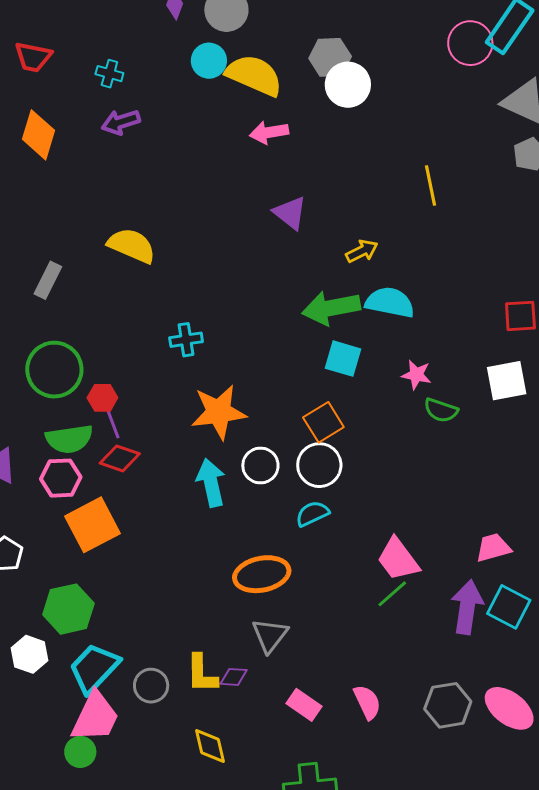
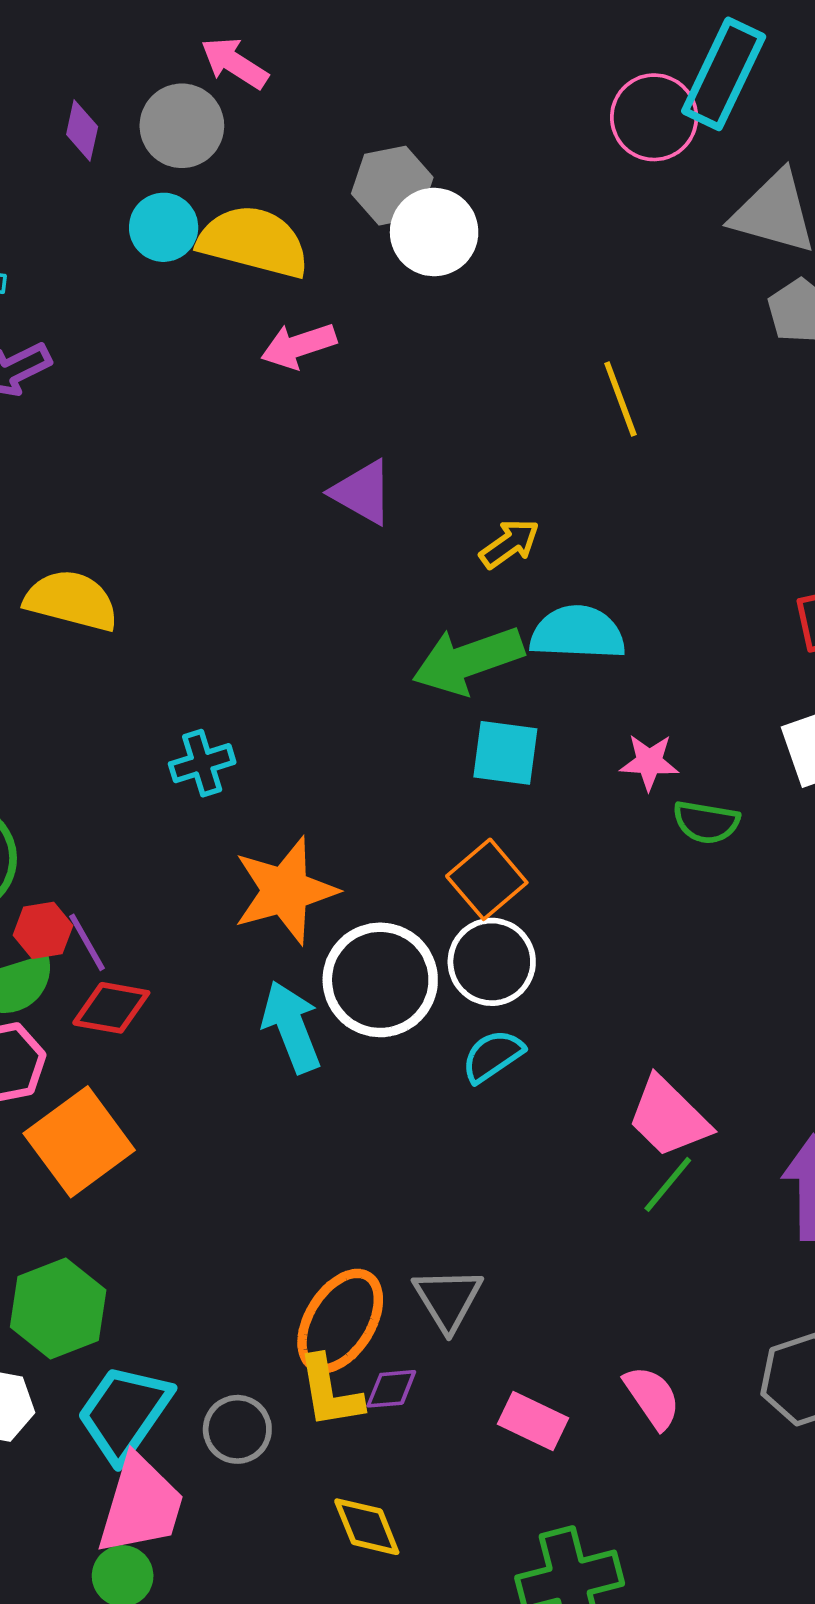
red hexagon: (102, 398) -> (43, 930), moved
white circle: (260, 466) -> (380, 980), size x1.6
orange ellipse: (262, 574) -> (340, 1321), moved, turned -38

